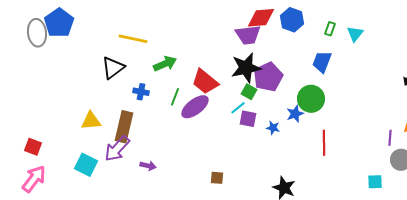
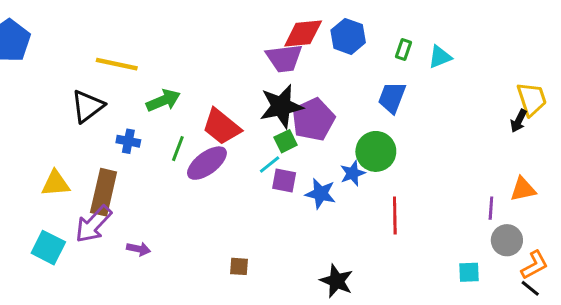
cyan triangle: (355, 34) -> (440, 57), turned 30
green square: (249, 92) -> (286, 141), turned 35
blue star: (273, 128) -> (321, 194), size x1.5

